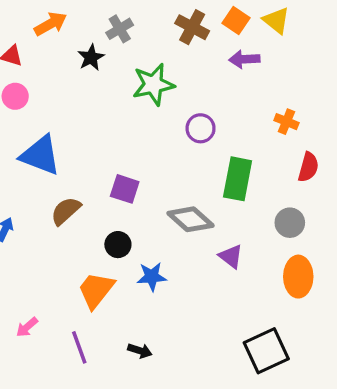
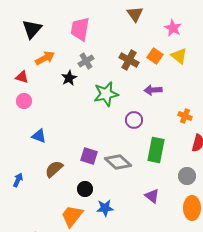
purple arrow: (244, 59) -> (153, 90), moved
blue triangle: (40, 155) -> (39, 136), size x0.6
gray diamond: (190, 219) -> (118, 162), moved

